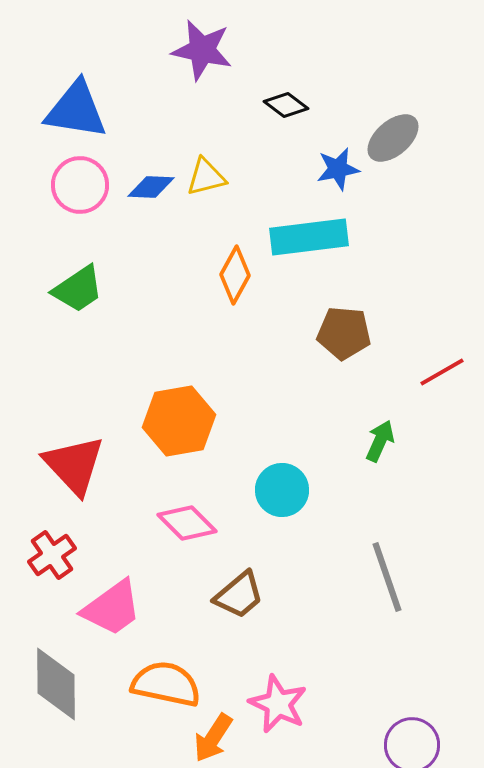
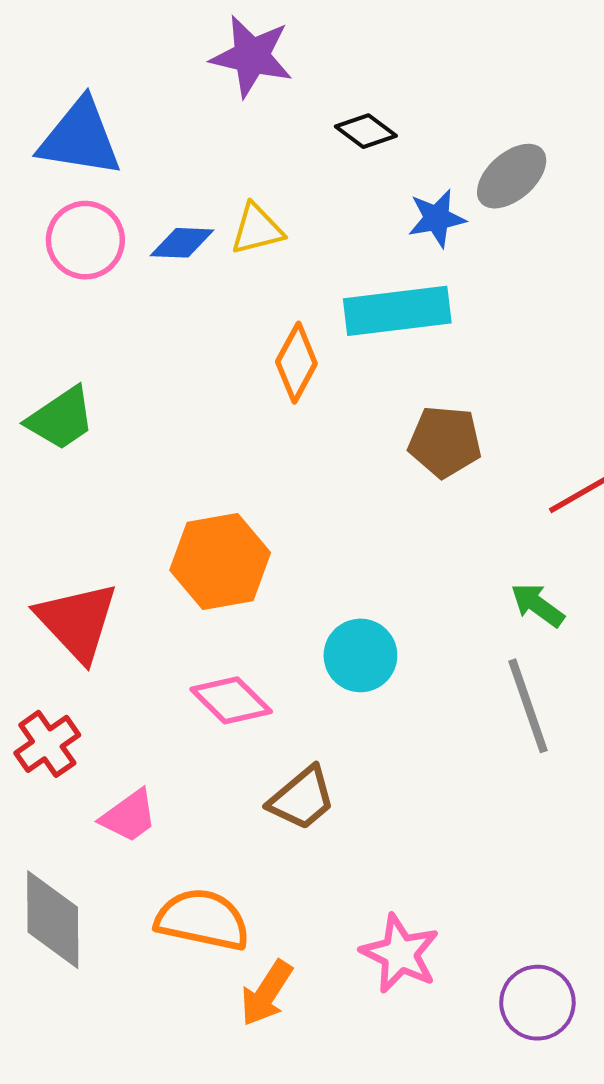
green trapezoid: (78, 289) -> (61, 418), moved
green arrow: (380, 441) -> (537, 605), moved, turned -78
gray line: (387, 577) -> (528, 706), moved
pink trapezoid: (112, 608) -> (129, 816), size x0.7
pink star: (278, 704) -> (400, 954), moved

